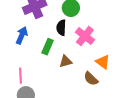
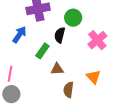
pink cross: (85, 36) -> (97, 40), moved
brown semicircle: (91, 79) -> (68, 90), moved, turned 42

